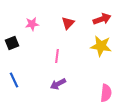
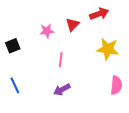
red arrow: (102, 19) -> (99, 14), moved
pink star: (32, 24) -> (47, 31), moved
pink semicircle: (106, 93) -> (116, 85), moved

